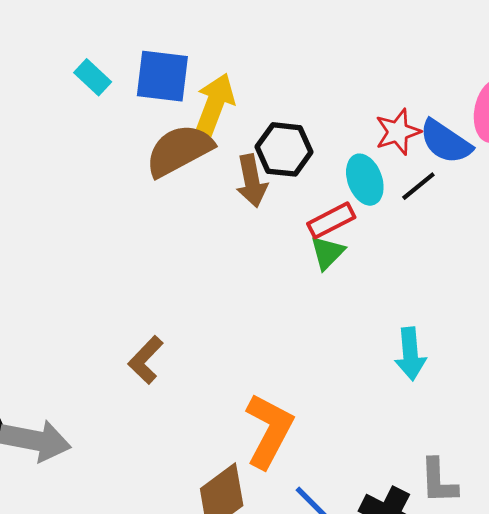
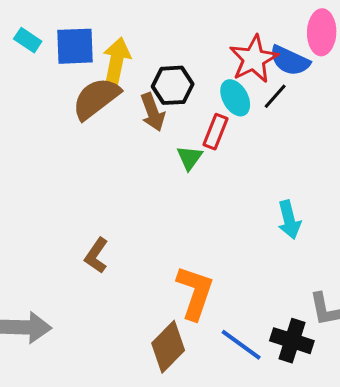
cyan rectangle: (93, 77) -> (28, 40), moved
red star: (398, 132) -> (254, 59), size x1.4
red rectangle: (331, 220) -> (216, 132), turned -32
green triangle: (327, 253) -> (190, 158), moved

